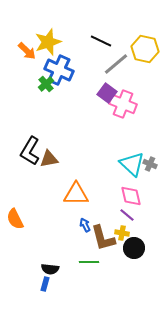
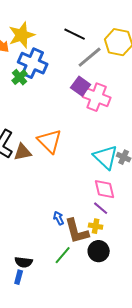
orange triangle: (76, 194) -> (50, 141), moved, turned 44
black circle: (134, 248) -> (99, 251), moved
green line: (89, 262) -> (63, 255), turned -48

